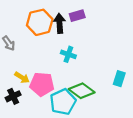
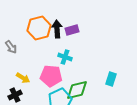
purple rectangle: (77, 16) -> (72, 30), moved
pink pentagon: (42, 84) -> (51, 76), moved
green diamond: (82, 91) -> (77, 90), turned -50

